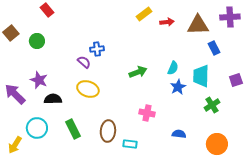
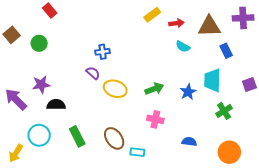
purple semicircle: (84, 62) -> (93, 73), moved
cyan semicircle: (173, 68) -> (183, 46), moved, turned 96
green arrow: (138, 72) -> (154, 89), moved
purple star: (39, 80) -> (41, 85), turned -30
yellow ellipse: (88, 89) -> (115, 89), moved
brown ellipse: (108, 131) -> (114, 138), turned -40

